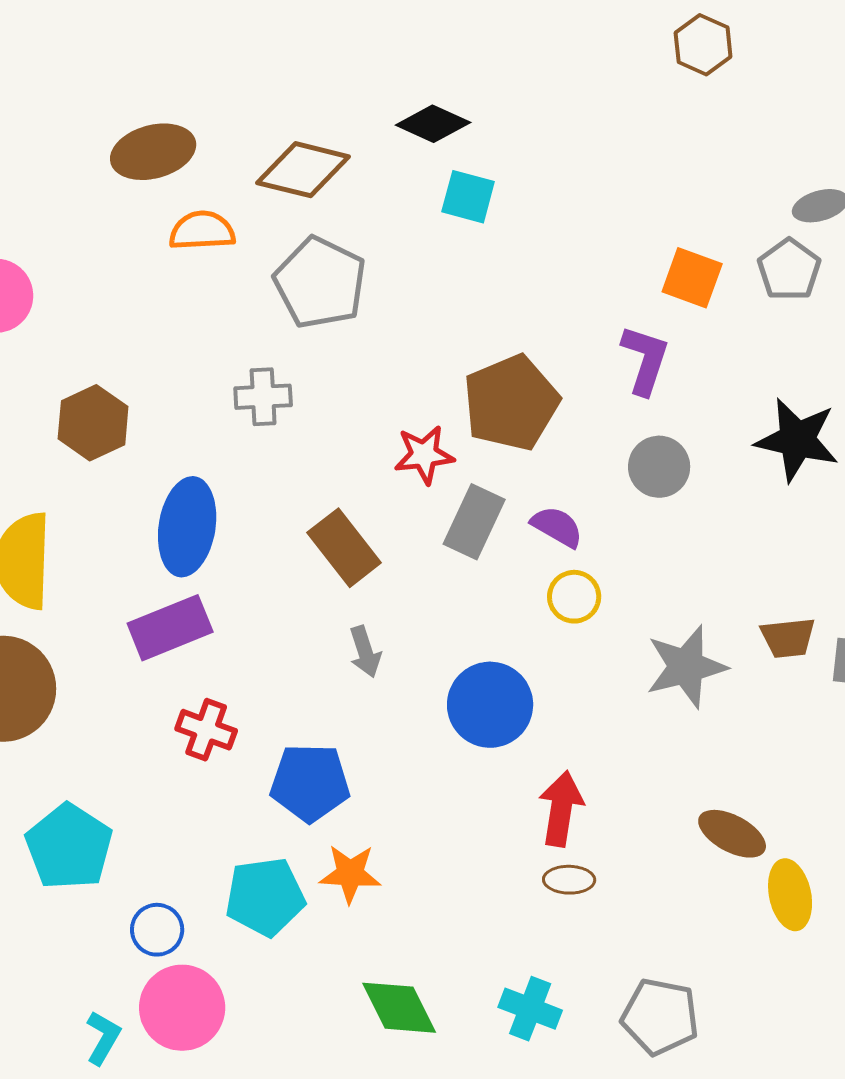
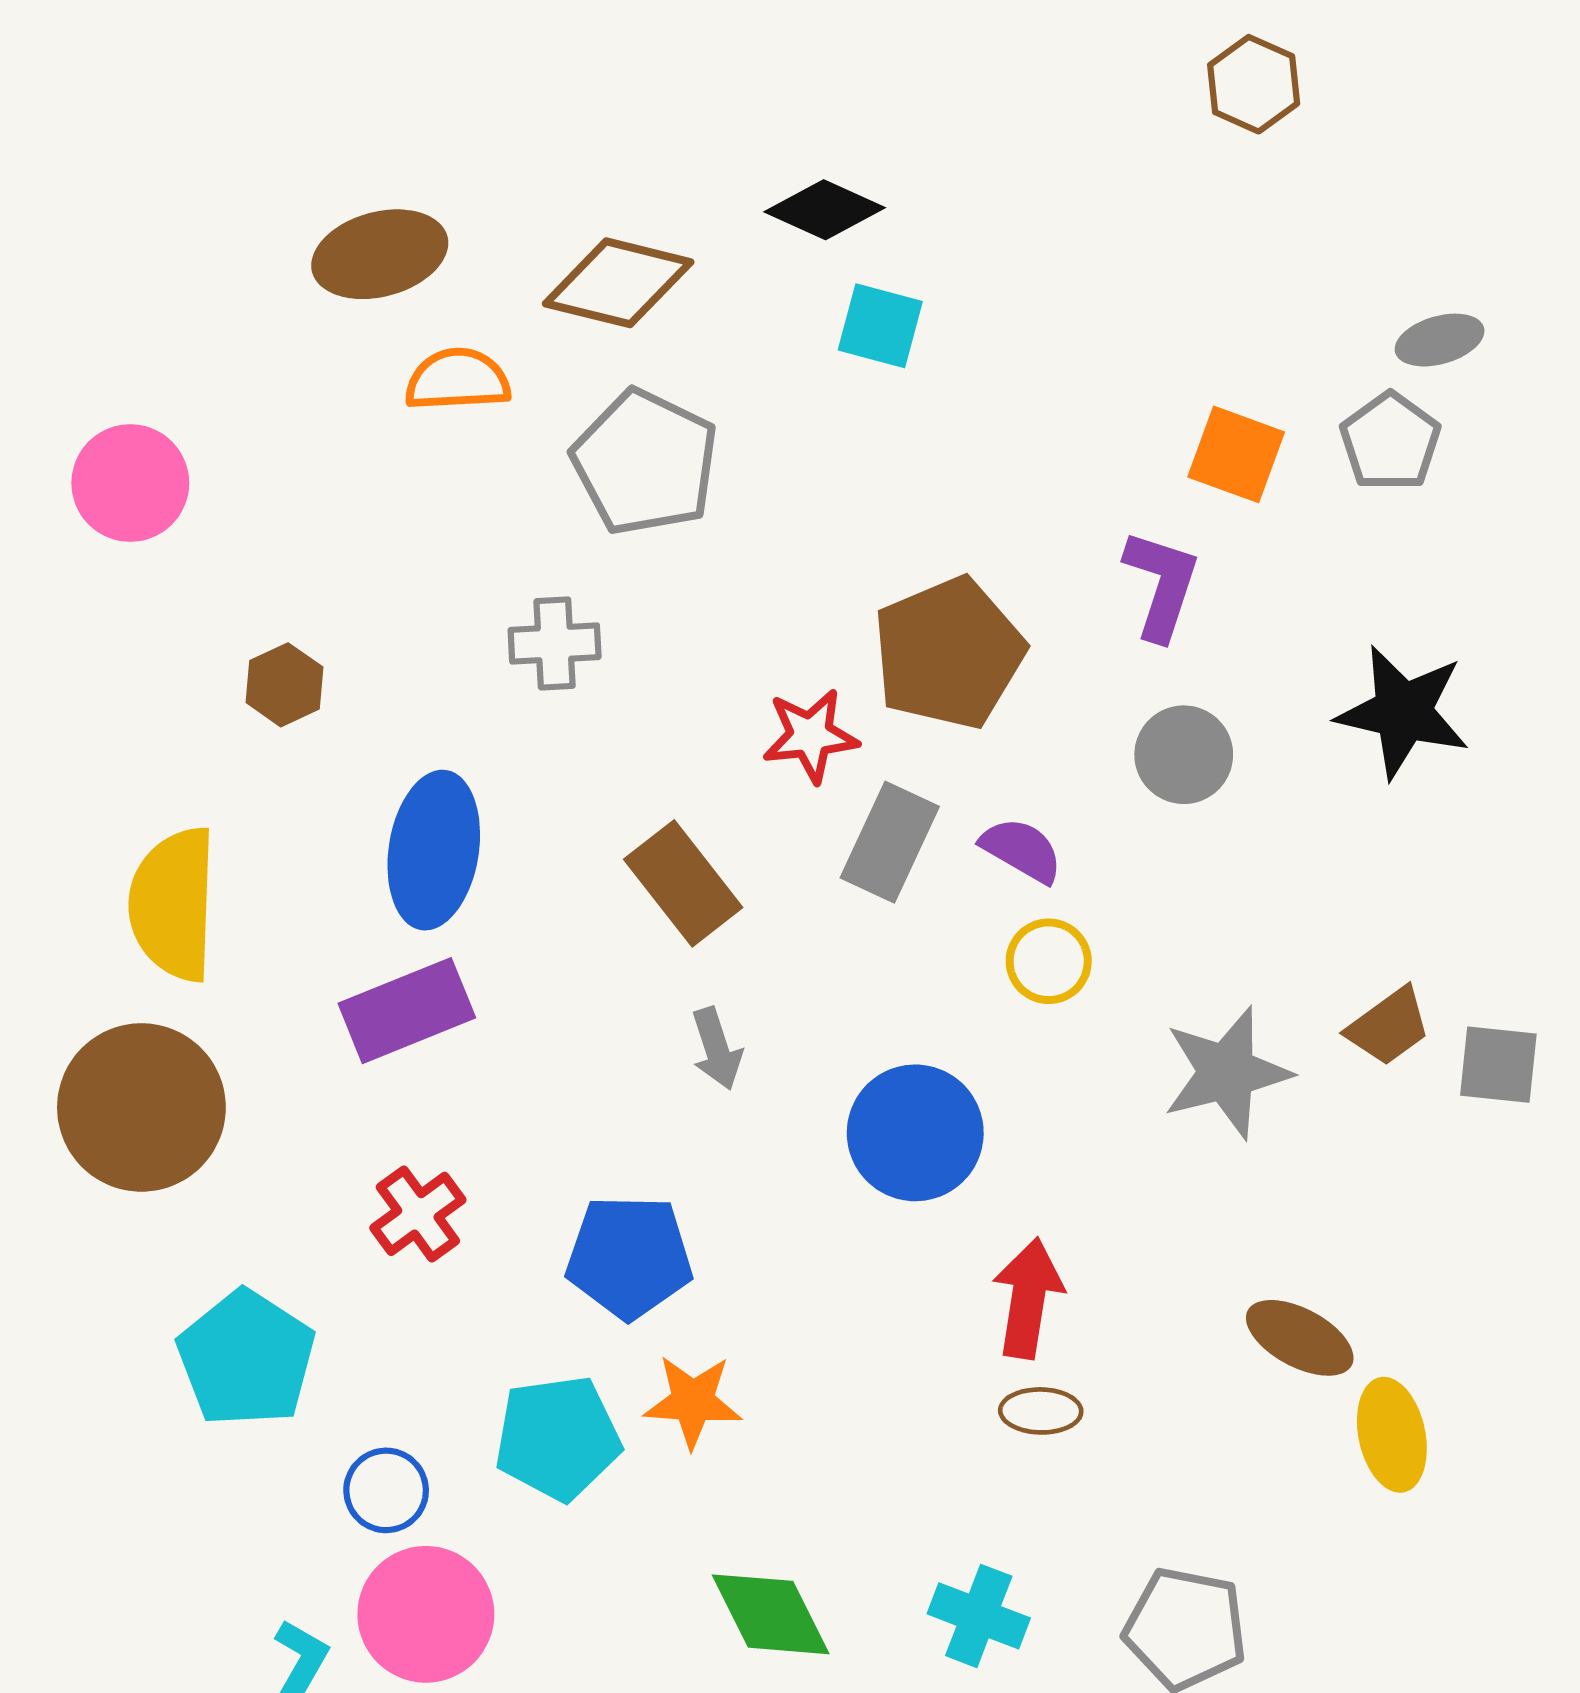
brown hexagon: (93, 423) -> (284, 685), size x0.7
brown trapezoid: (788, 638) -> (1389, 1026), turned -30
red cross: (206, 730) -> (418, 1214), moved, turned 34

